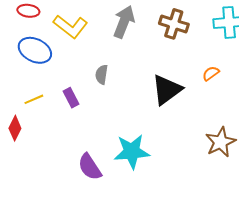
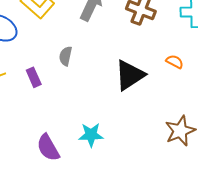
orange semicircle: (211, 73) -> (175, 62), turned 60
cyan star: (132, 152) -> (91, 135), size x0.7

